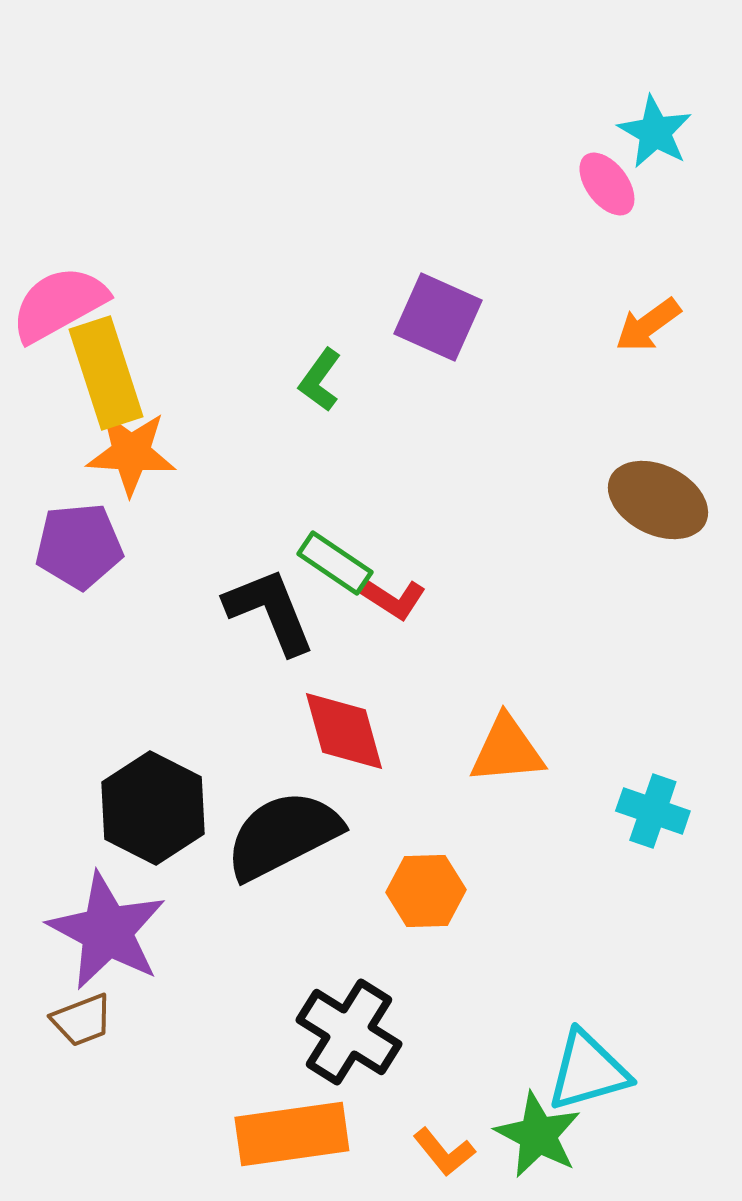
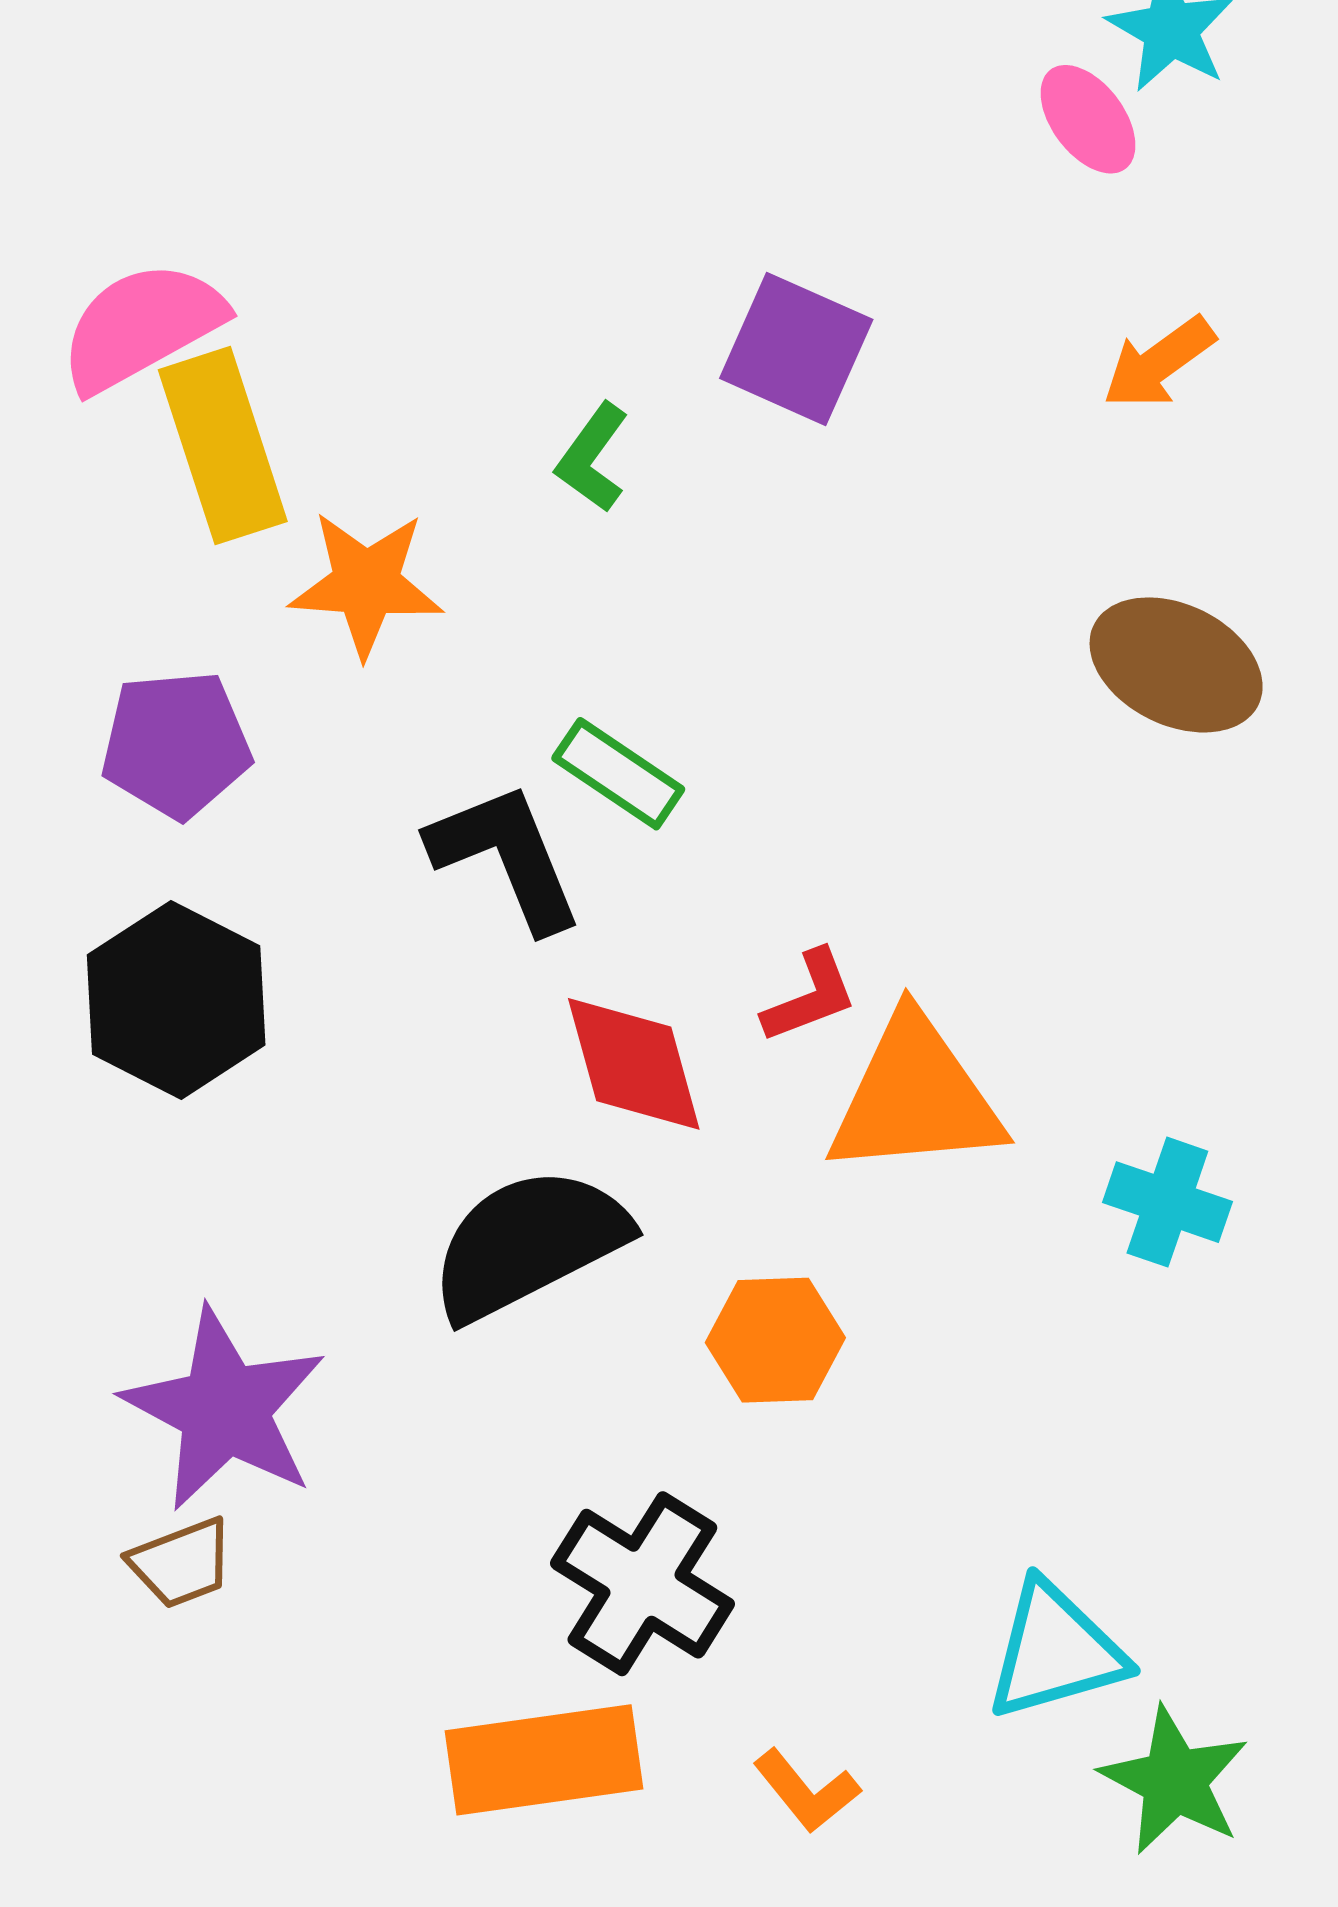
orange star: (131, 453) -> (366, 584), moved
red L-shape: (394, 599) -> (810, 997), moved, turned -54
orange triangle: (507, 750) -> (915, 1097), size x1.4
black hexagon: (153, 808) -> (176, 1000), moved
green star: (538, 1135) -> (1174, 1781), moved

